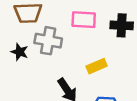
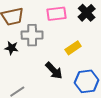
black cross: (122, 25) -> (87, 13), turned -36

